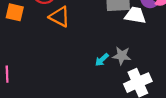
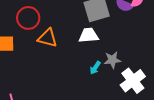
white trapezoid: (135, 15) -> (89, 35), moved

